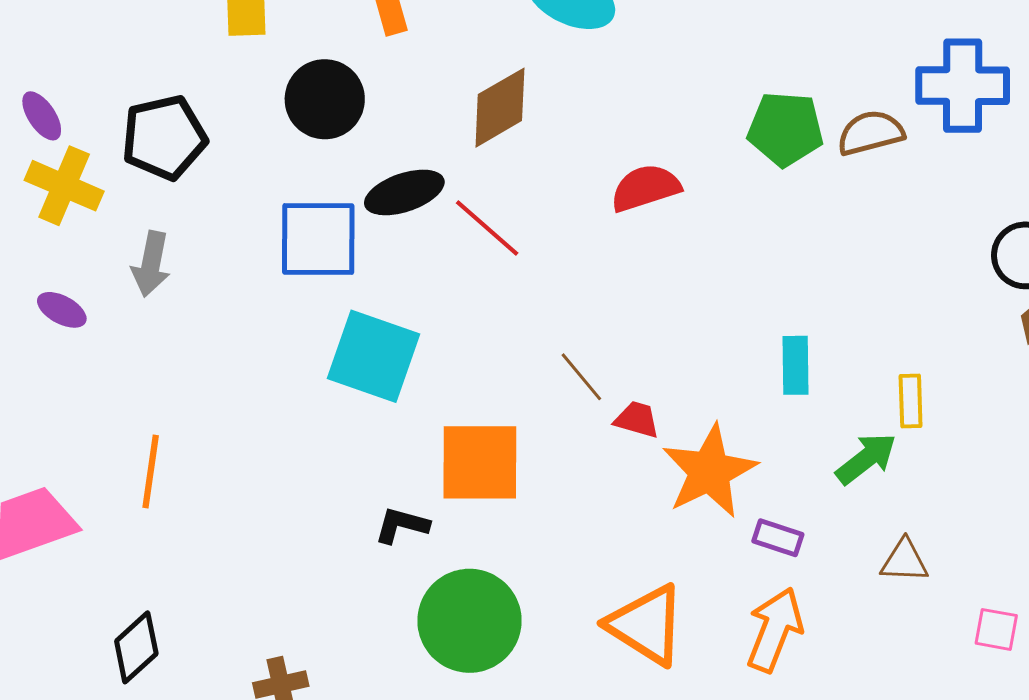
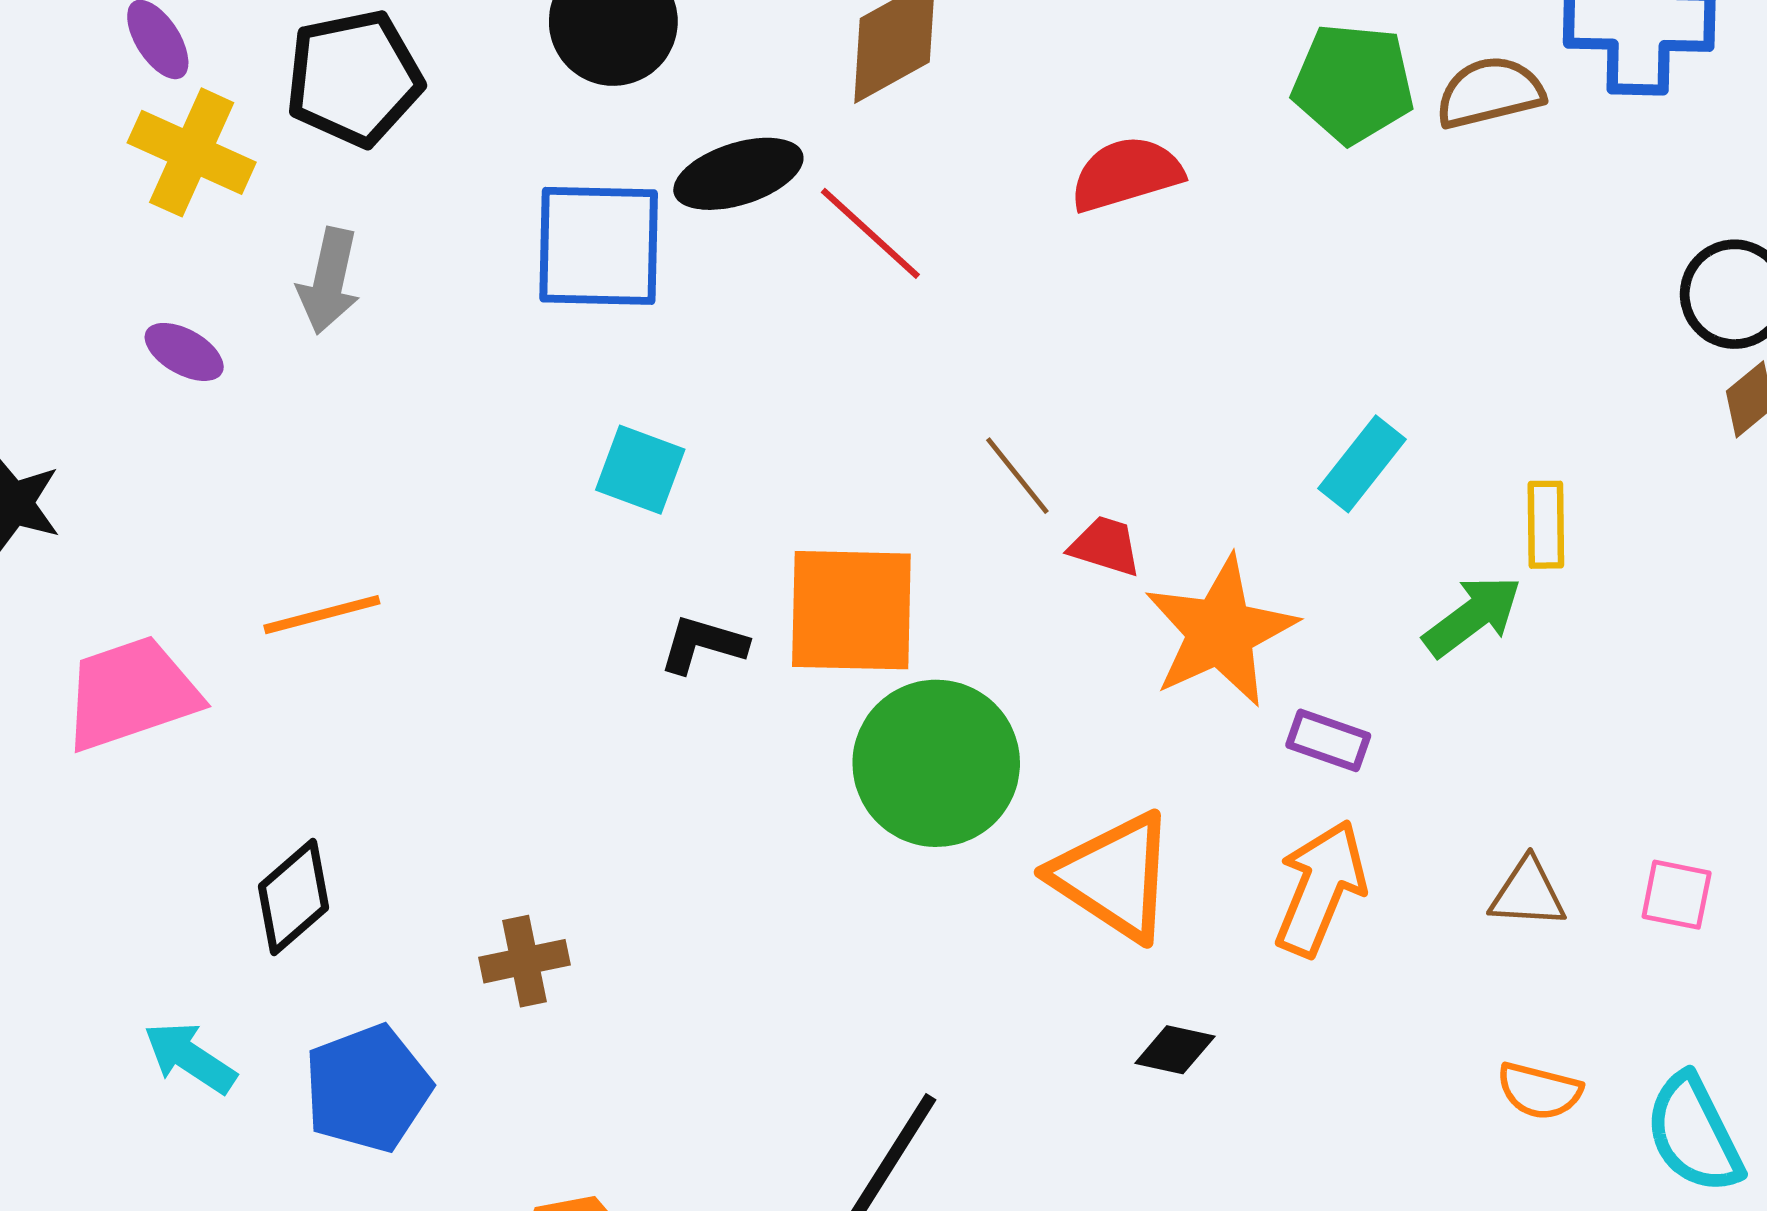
cyan square: (374, 356) -> (640, 470), moved, size x0.6
cyan rectangle: (796, 365) -> (1362, 464), turned 38
orange line: (151, 471) -> (322, 615), turned 66
black L-shape: (402, 525) -> (703, 644), moved
brown triangle: (904, 561) -> (1528, 893), moved
green circle: (470, 621) -> (936, 763), moved

